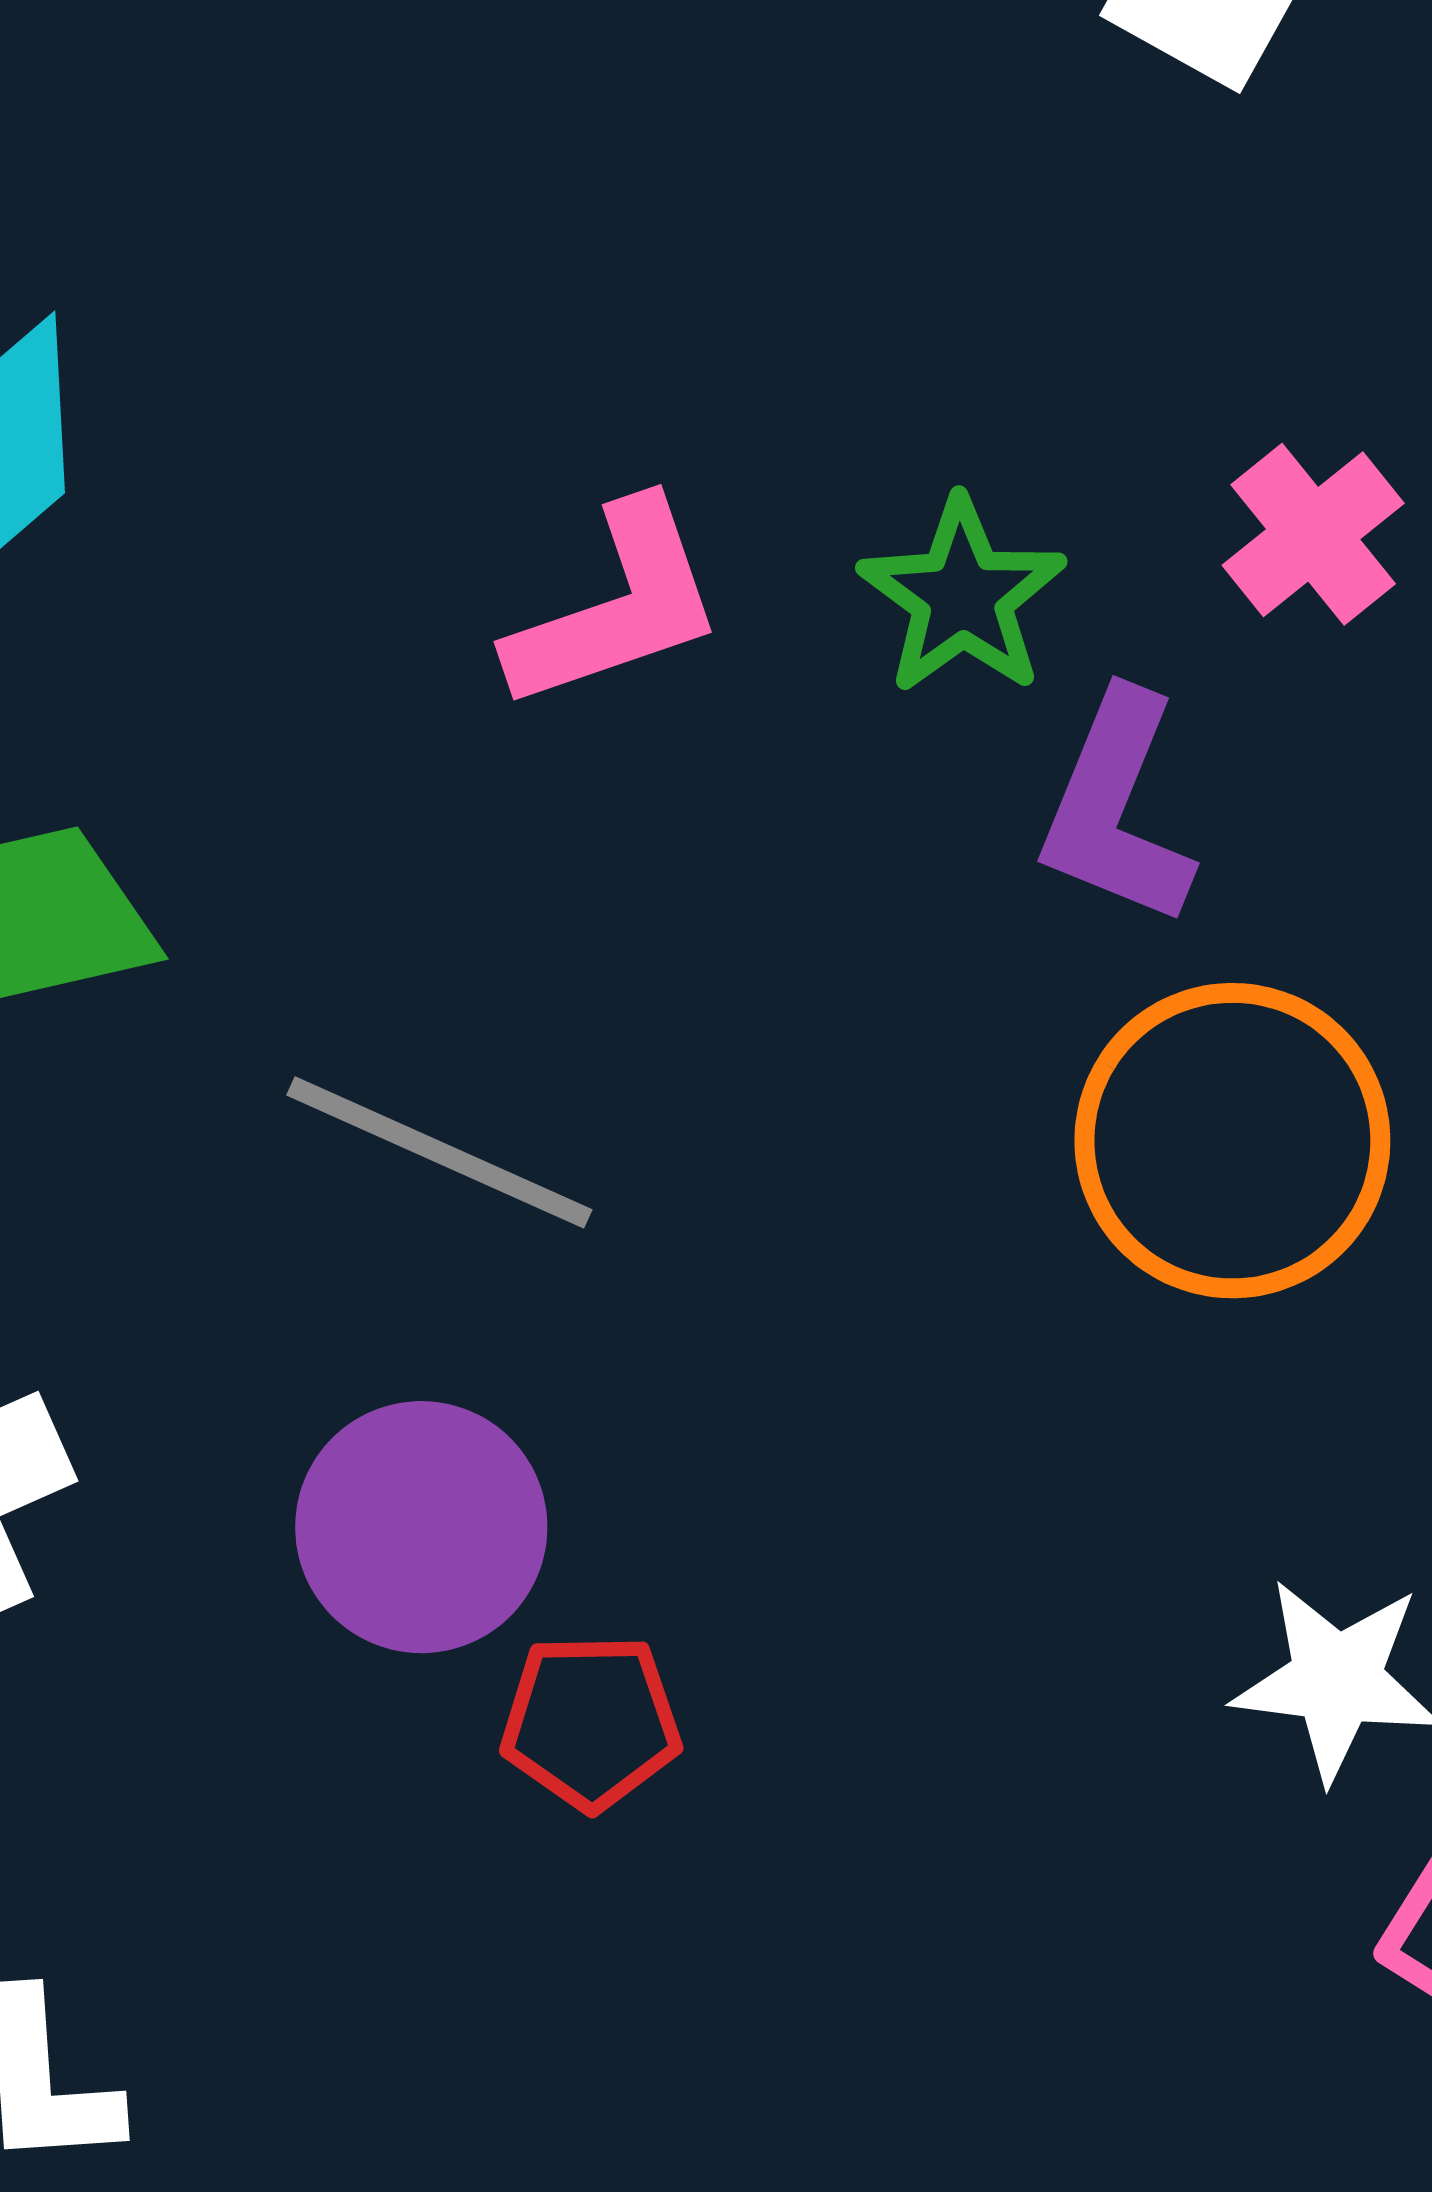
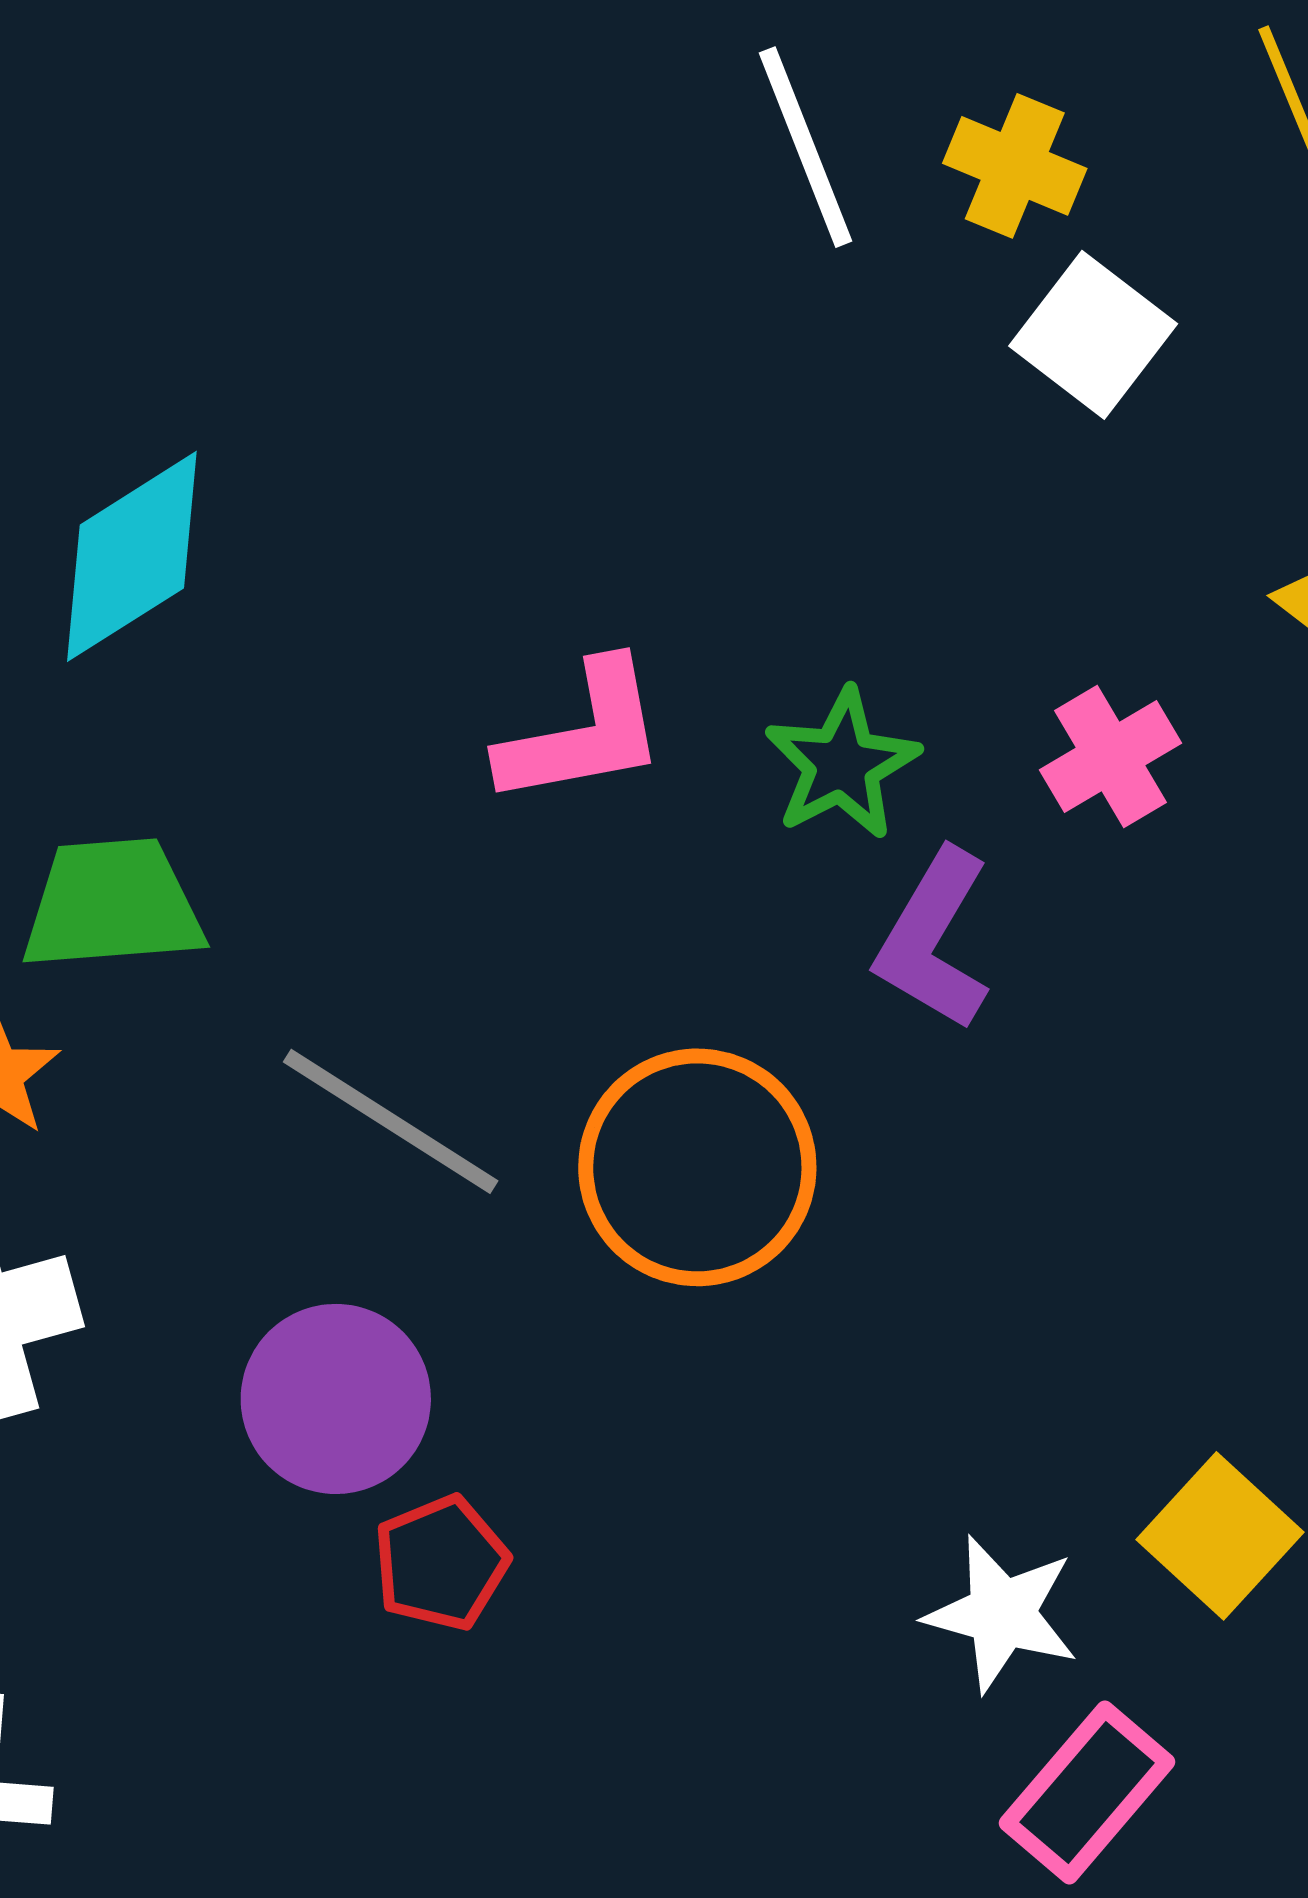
orange circle: (1232, 1141) -> (697, 1167), moved
red pentagon: (591, 1722) -> (441, 1563), turned -30

